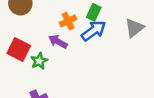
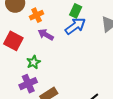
orange cross: (68, 21) -> (37, 15), moved
green star: (39, 61) -> (33, 62), moved

